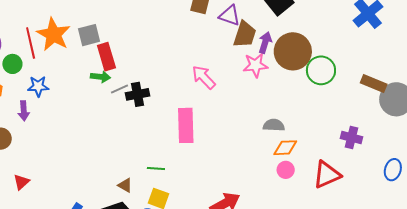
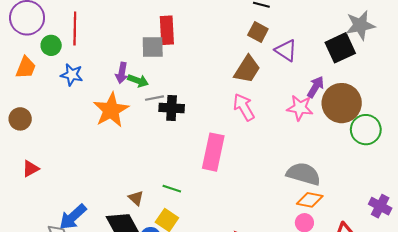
orange star: (53, 34) -> (111, 110), moved
brown trapezoid: (245, 34) -> (247, 69), moved
gray square: (89, 35) -> (153, 47), moved
red rectangle: (106, 57) -> (167, 30), moved
purple arrow: (24, 111) -> (122, 73), moved
gray semicircle: (274, 125) -> (304, 174), size x1.5

